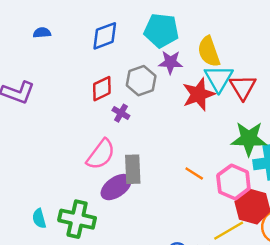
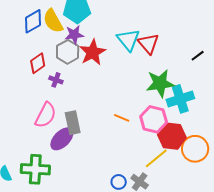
yellow semicircle: (209, 52) -> (53, 21), moved
purple star: (170, 62) -> (74, 35), moved
red star: (199, 94) -> (93, 52), moved

